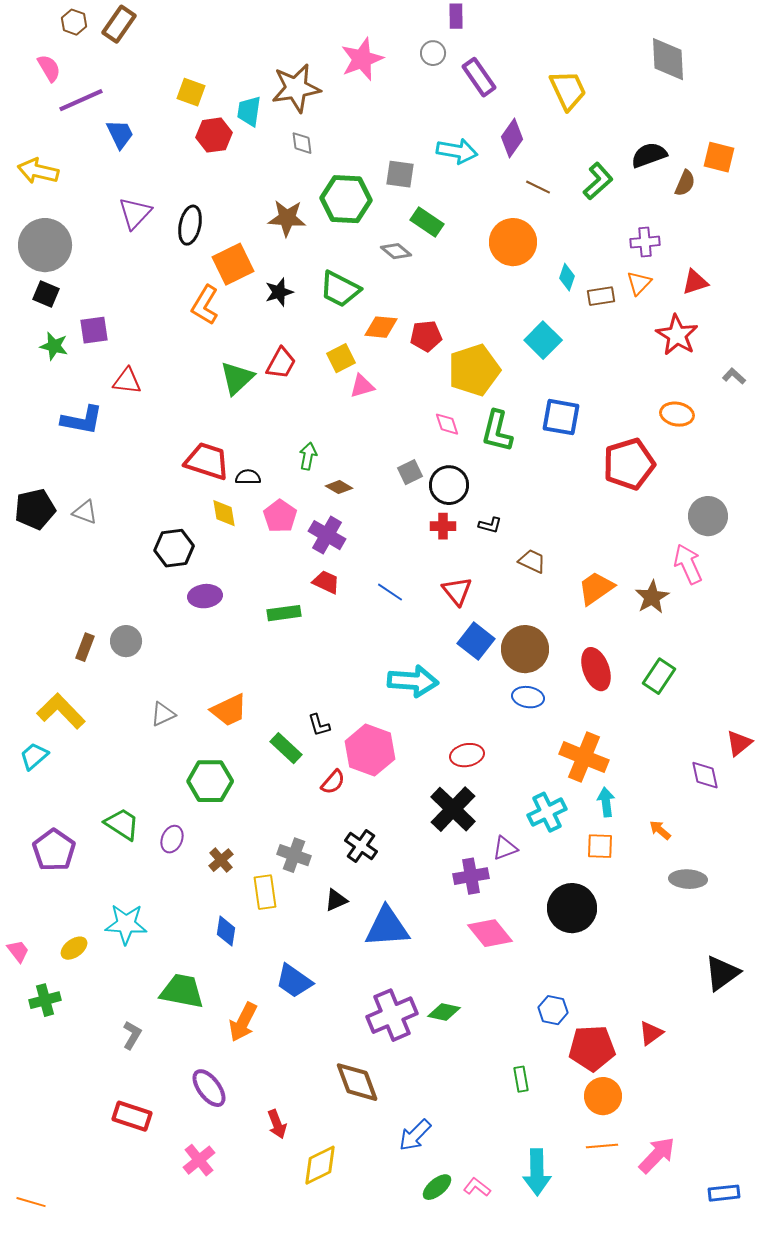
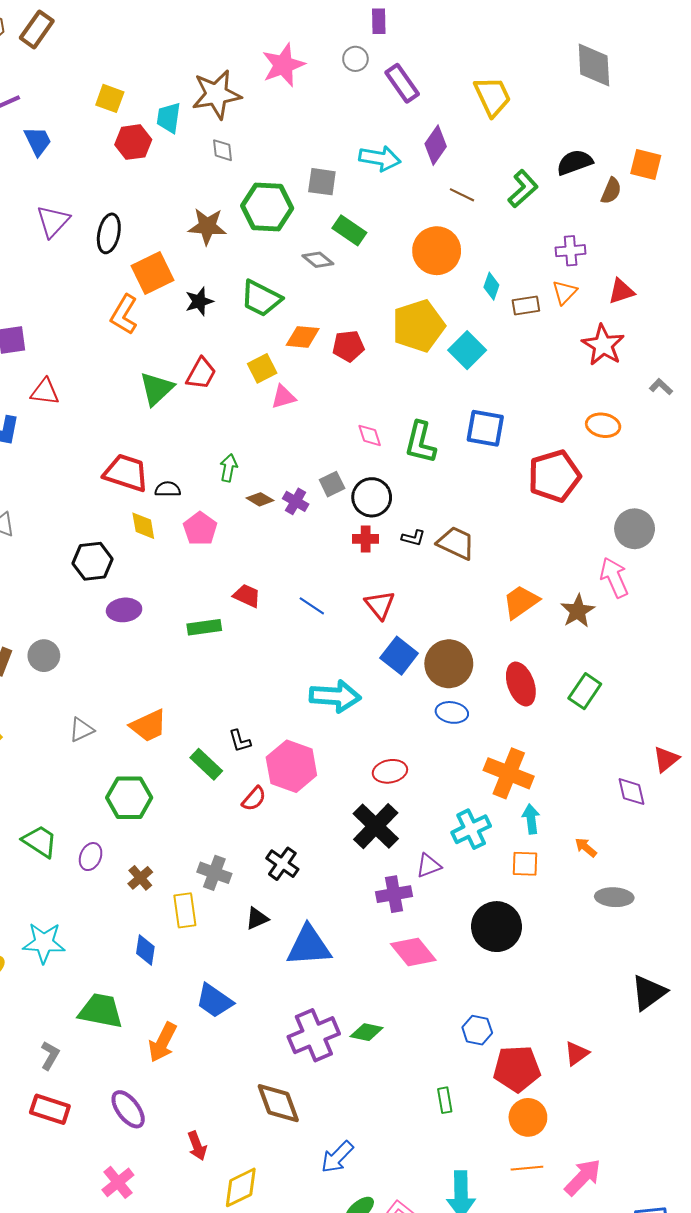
yellow pentagon: (474, 370) -> (418, 326), moved
purple cross: (327, 535) -> (296, 501), moved, size x0.7
brown trapezoid: (532, 561) -> (456, 543), moved, size x1.4
red rectangle: (132, 1116) -> (50, 1109), moved

